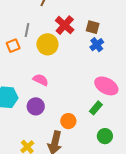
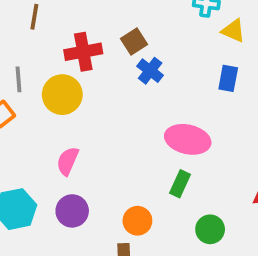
red cross: (65, 25) -> (83, 52), turned -36
brown square: (93, 27) -> (134, 41), turned -32
pink semicircle: (41, 80) -> (68, 161), turned -77

